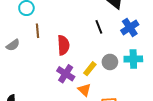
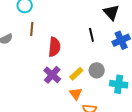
cyan cross: (133, 59) -> (119, 84), moved
orange triangle: (84, 90) -> (76, 94), moved

